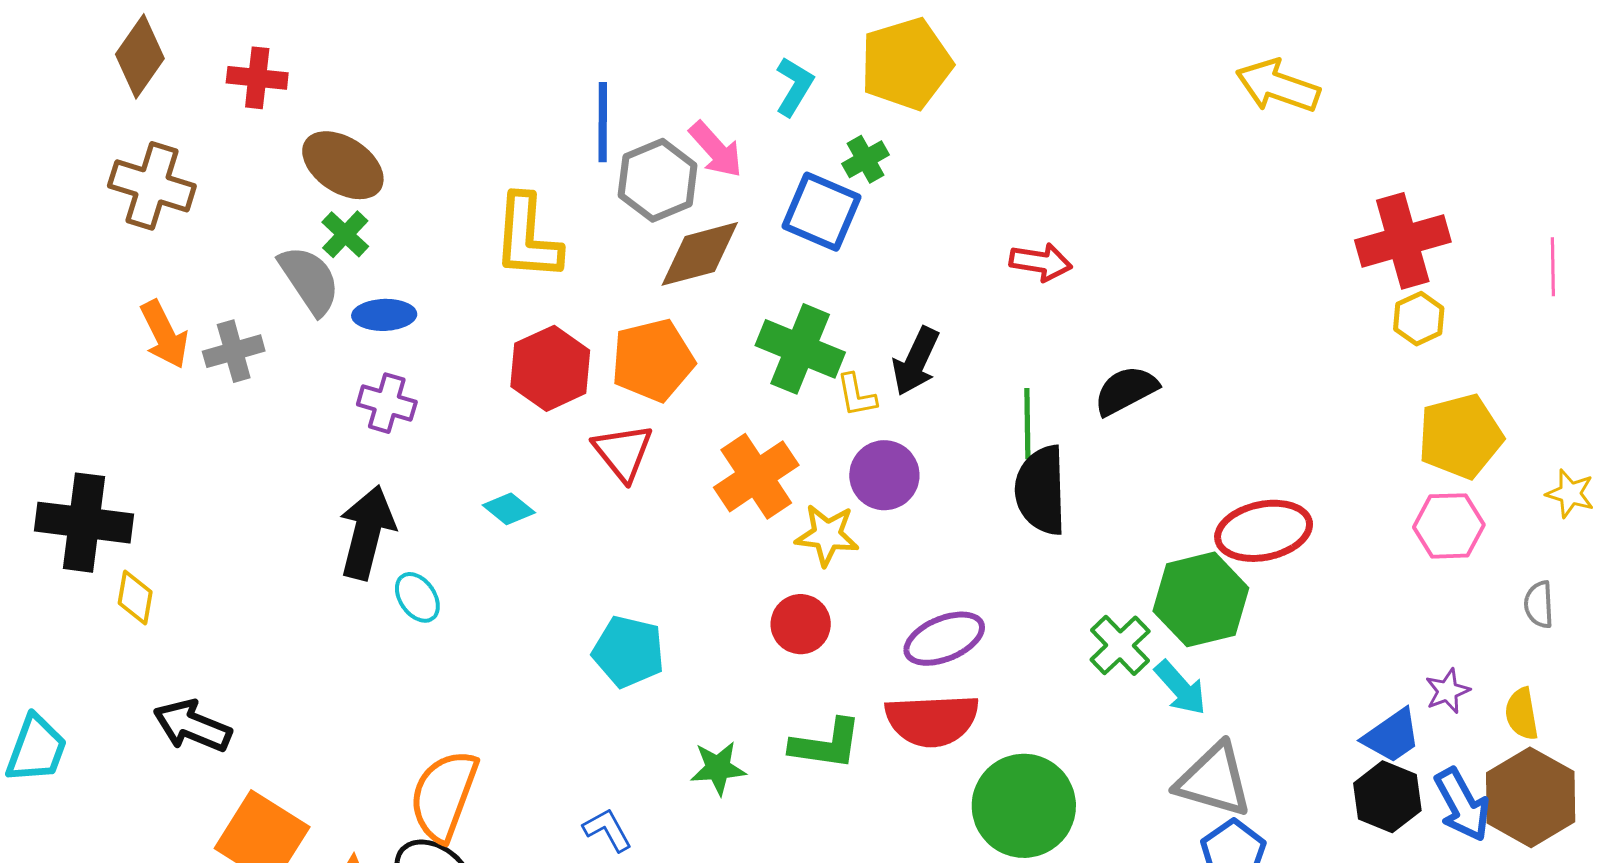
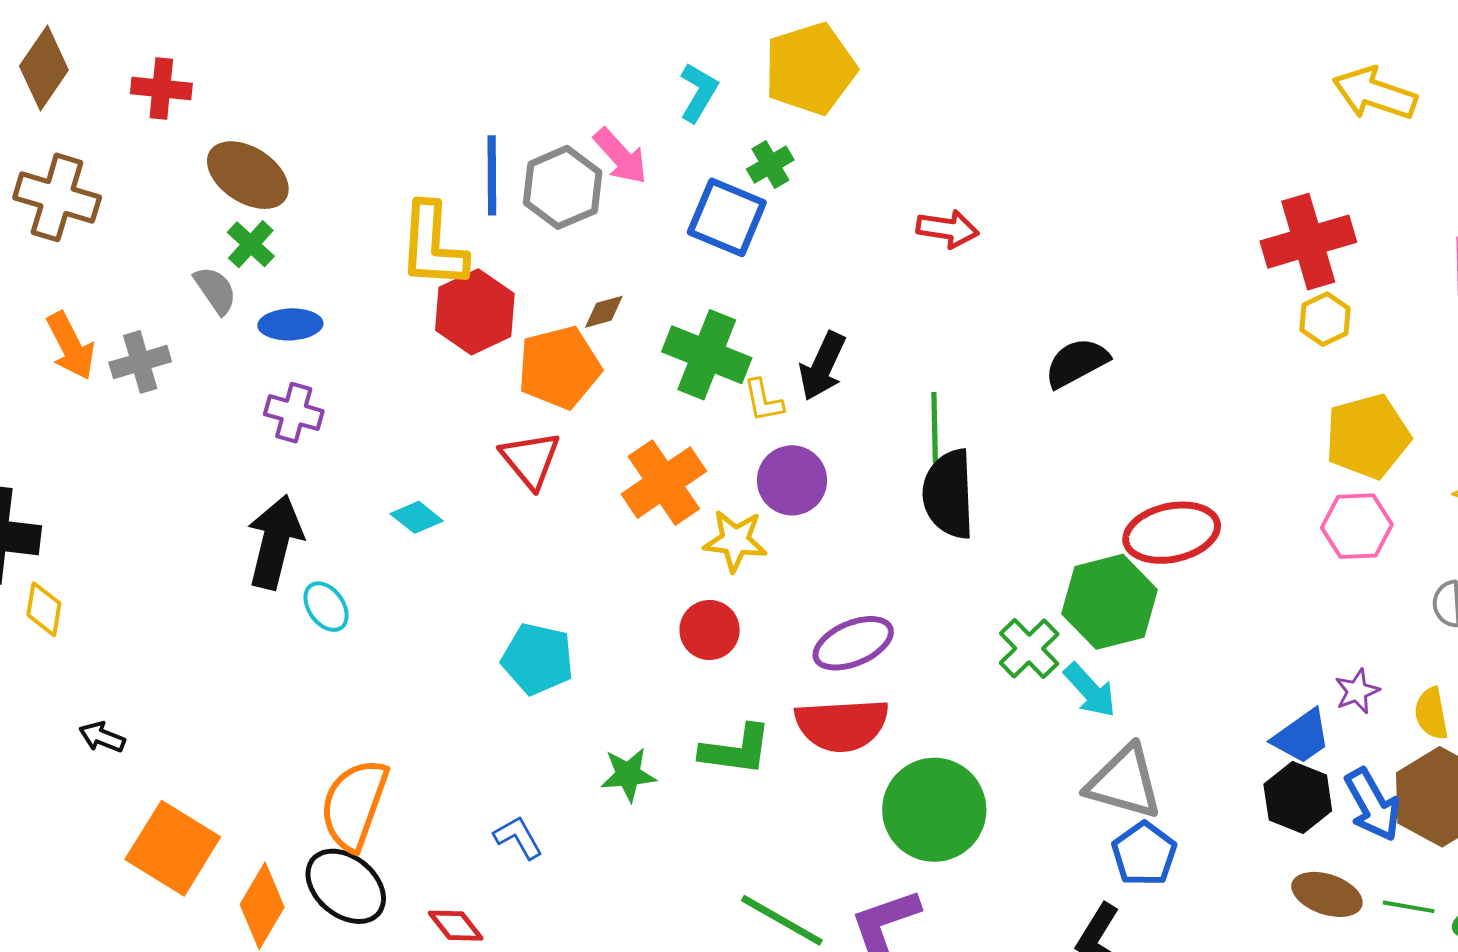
yellow arrow: (1278, 86) -> (1375, 93), moved
blue line: (603, 122) -> (492, 175), moved
brown diamond: (700, 254) -> (604, 312), moved, size x0.5
red arrow: (1041, 262) -> (948, 229), moved
gray semicircle: (309, 280) -> (215, 290), size x0.7
red hexagon: (550, 368) -> (475, 312), moved
black semicircle: (1126, 390) -> (1077, 363), moved
black arrow: (192, 726) -> (102, 737), size x0.6

